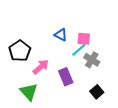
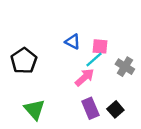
gray cross: (92, 60) -> (125, 67), moved
pink arrow: (41, 67) -> (84, 77), moved
purple rectangle: (66, 77) -> (90, 108), moved

